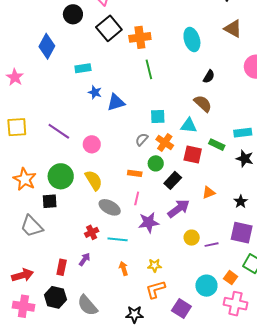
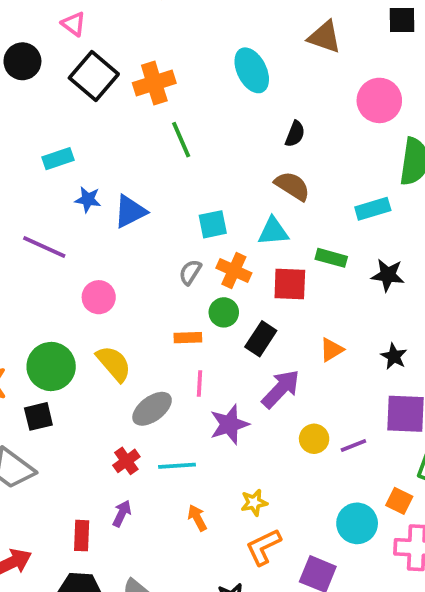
purple line: (59, 131) -> (44, 247), moved
cyan rectangle: (243, 133) -> (373, 209), moved
gray ellipse: (110, 207) -> (152, 409), turned -55

